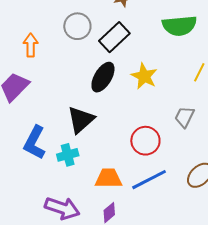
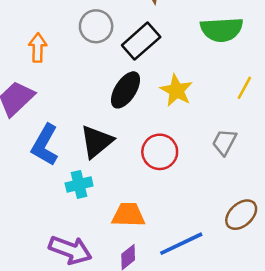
red circle: (145, 141) -> (160, 152), moved
blue L-shape: (35, 143) -> (45, 145), moved
blue line: (149, 180) -> (181, 244), moved

